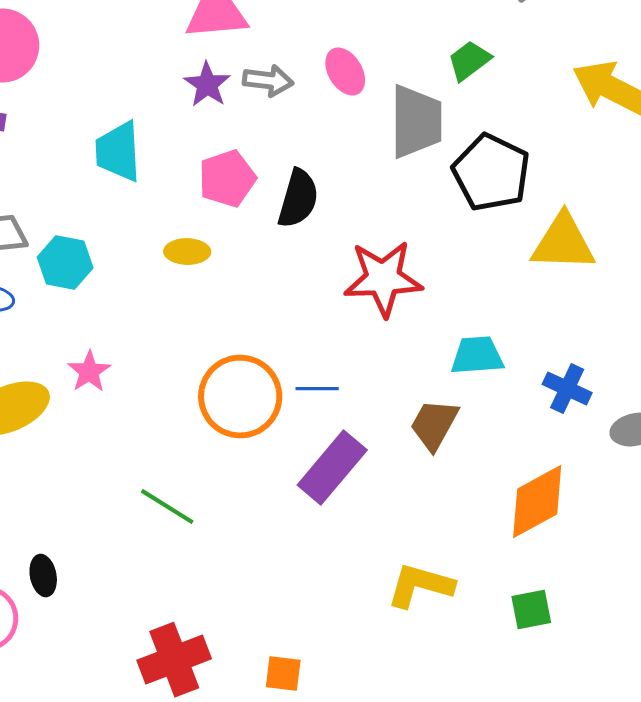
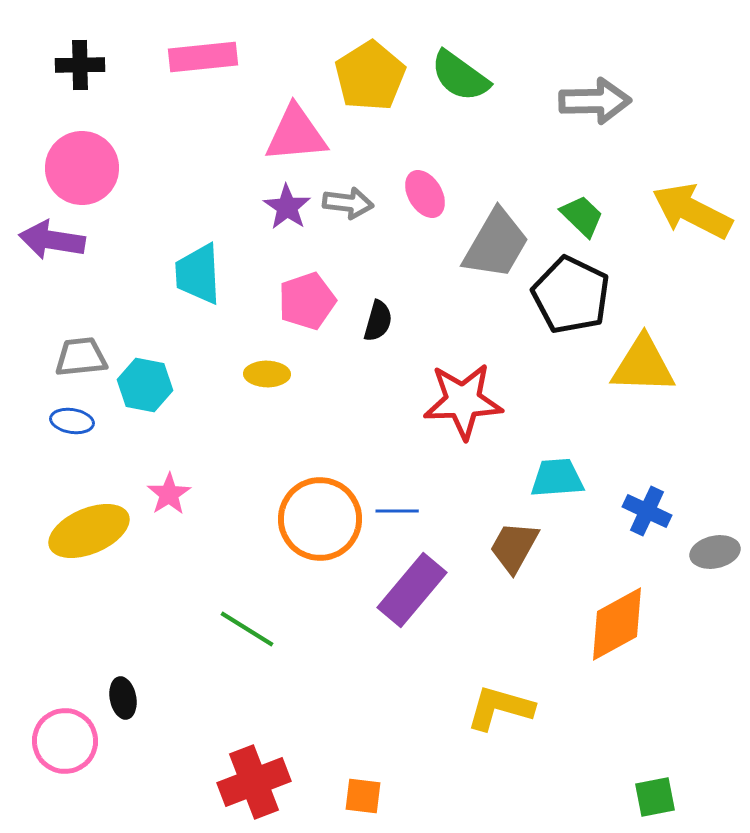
green trapezoid: (469, 61) -> (582, 216), moved, turned 81
gray trapezoid: (416, 122) -> (496, 244), turned 30
black semicircle: (298, 199) -> (378, 321), size x0.7
green square: (531, 610) -> (655, 797), moved

